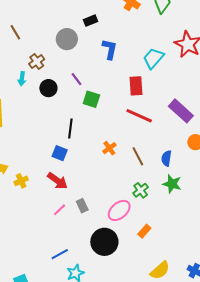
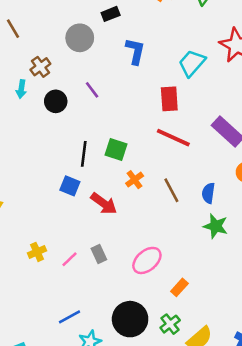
green square: (91, 99) -> (116, 149), moved
yellow cross: (21, 181) -> (37, 252), moved
red arrow: (57, 181) -> (104, 203), moved
green cross: (141, 190) -> (170, 324), moved
black circle: (104, 242) -> (130, 319), moved

